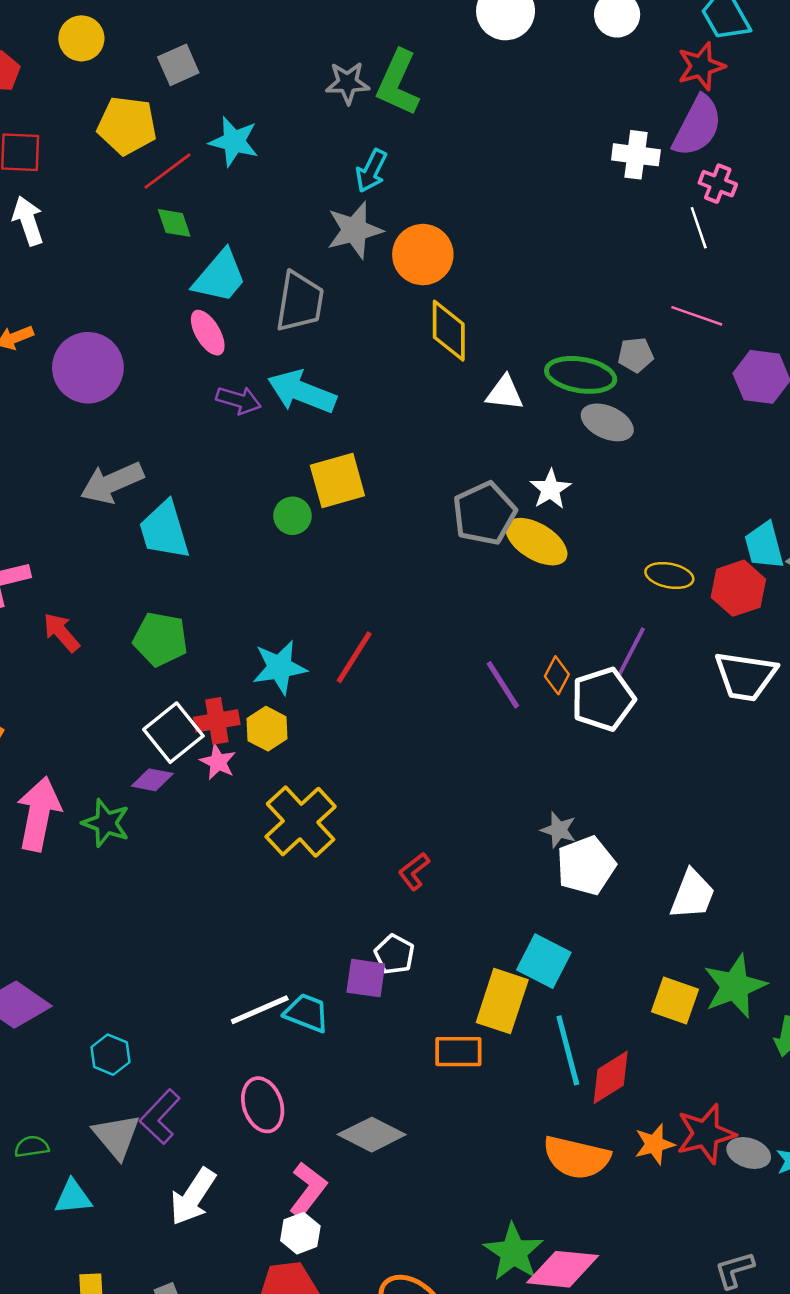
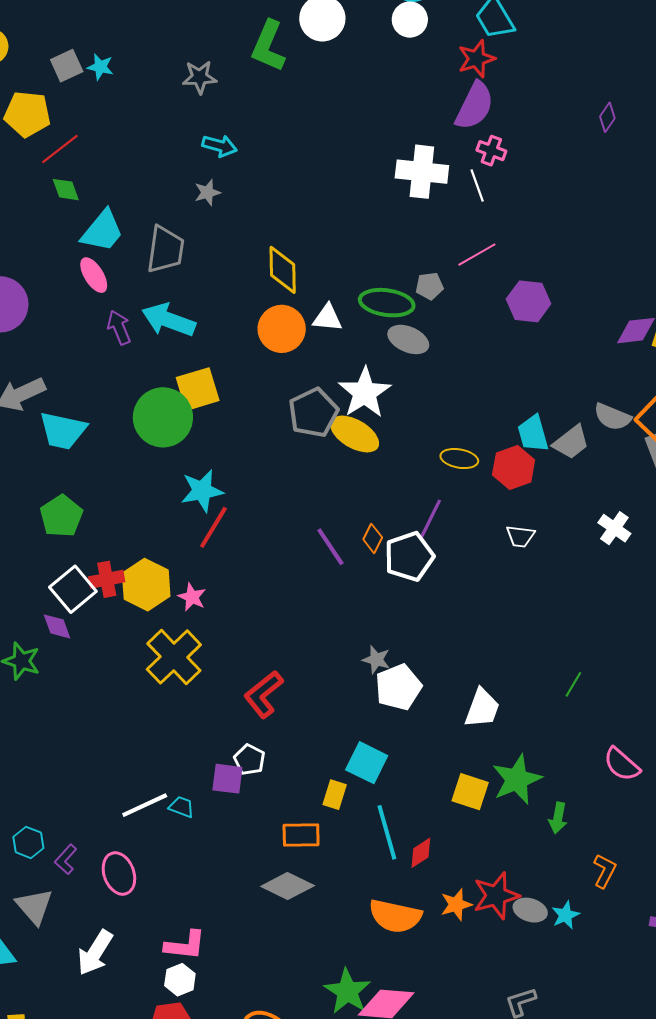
green L-shape: (398, 83) -> (268, 46), moved
cyan star: (234, 142) -> (100, 67), moved, size x0.7
white cross: (636, 155) -> (422, 172), moved, size x1.4
cyan arrow: (371, 171) -> (220, 146), turned -100
gray star: (355, 230) -> (207, 193), size x0.6
orange circle: (423, 255) -> (282, 329), moved
pink line: (697, 316) -> (477, 255), turned -48
purple arrow: (239, 400) -> (119, 328), turned -128
white star: (550, 489) -> (365, 393), size x1.6
green circle: (292, 516) -> (163, 417), size x2.0
cyan trapezoid: (164, 530) -> (63, 431), turned -60
green pentagon: (160, 639) -> (61, 516), turned 30
cyan star: (280, 667) -> (202, 491), moved
white trapezoid: (745, 676) -> (520, 536), size x0.6
yellow hexagon: (267, 729) -> (146, 585), size x1.5
pink star: (218, 762) -> (192, 597), moved
purple diamond: (152, 780) -> (57, 626), turned 60
red L-shape: (414, 871) -> (264, 694), size x1.6
yellow rectangle: (502, 1001) -> (335, 795), size x0.6
cyan trapezoid: (307, 1013) -> (182, 807), size x0.7
red diamond: (611, 1077) -> (421, 853), size x0.7
pink ellipse: (263, 1105) -> (119, 874), moved
purple L-shape: (160, 1117) -> (66, 859), moved, size x0.7
gray diamond: (372, 1135) -> (288, 886), moved
pink L-shape: (308, 1189) -> (185, 945), turned 60

